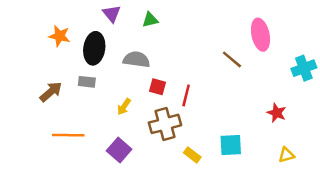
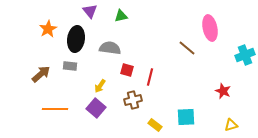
orange star: (60, 36) -> (48, 29), turned 30
brown cross: (165, 124) -> (133, 100), size x0.7
purple square: (119, 150) -> (96, 108), moved

